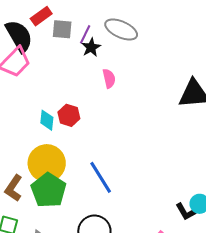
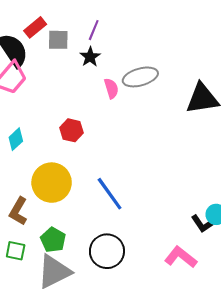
gray ellipse: (121, 29) -> (140, 77), moved, turned -36
purple line: (85, 34) -> (94, 30), moved
cyan diamond: (47, 120) -> (16, 139), moved, turned 45
green pentagon: (49, 190) -> (53, 240), moved, size x0.7

